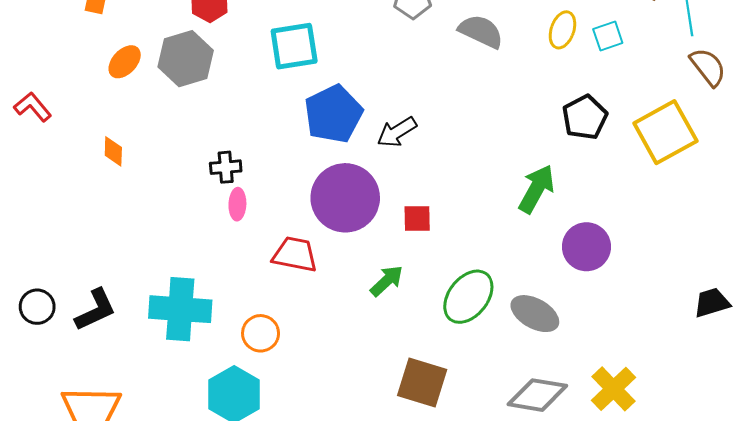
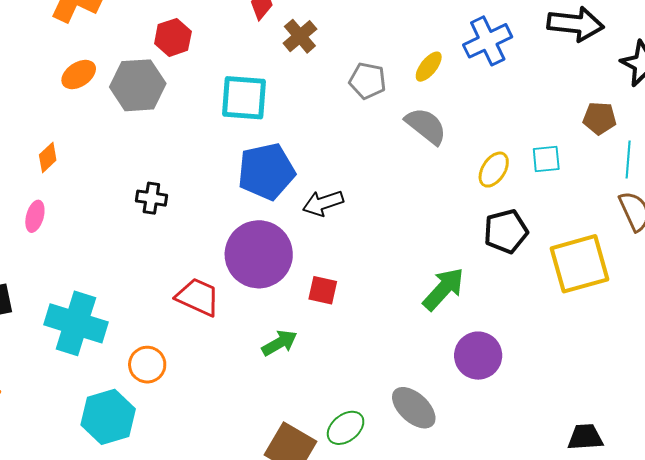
yellow ellipse: (562, 30) -> (494, 170), moved
orange diamond: (113, 151) -> (48, 158), turned 32
pink ellipse: (237, 204) -> (35, 216), moved
green ellipse: (468, 297) -> (346, 428), moved, size x0.7

